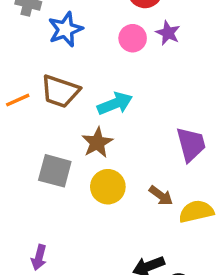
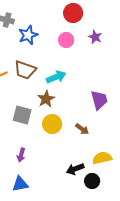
purple star: (168, 33) -> (95, 37), moved
yellow semicircle: (196, 211) -> (102, 158), moved
purple arrow: (39, 257) -> (21, 155), moved

